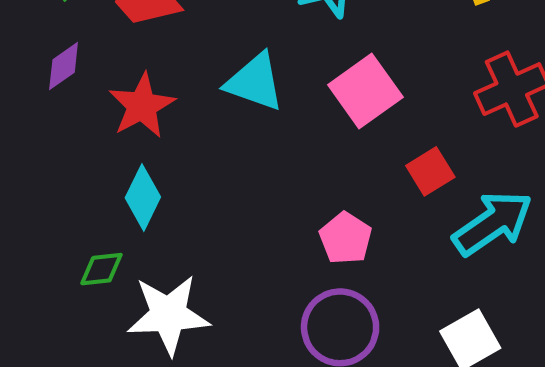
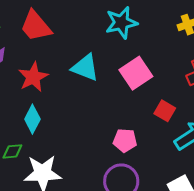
red square: (430, 171) -> (165, 111), turned -30
pink pentagon: (346, 238) -> (125, 140), turned -30

